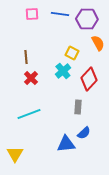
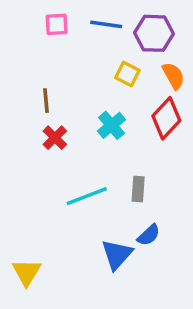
yellow square: (72, 53) -> (127, 74), moved
red diamond: (89, 79) -> (166, 118), moved
cyan line: (29, 114) -> (87, 196), moved
blue triangle: (66, 144) -> (117, 254), turned -42

